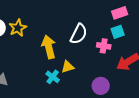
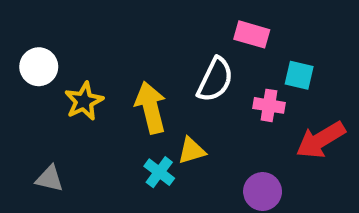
pink rectangle: (120, 13) -> (252, 34), moved, turned 35
yellow star: (18, 28) -> (84, 101), moved
cyan square: (118, 32) -> (299, 75), turned 32

